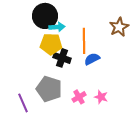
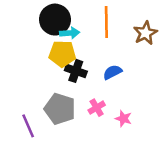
orange line: (84, 41) -> (106, 22), moved
pink cross: (79, 97) -> (97, 108), moved

